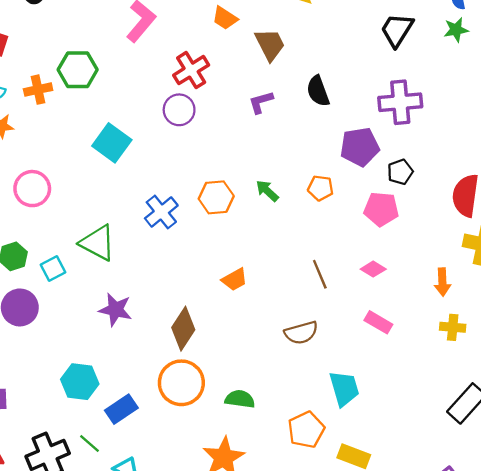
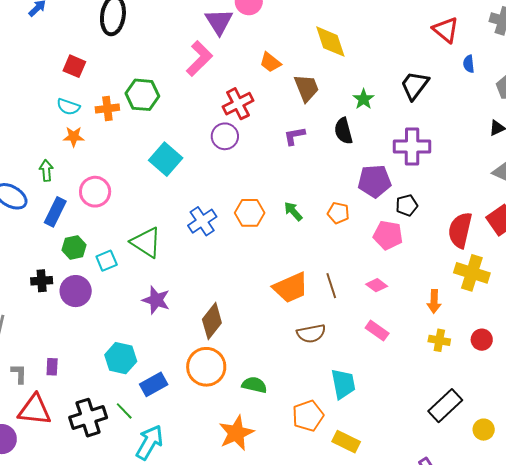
green star: (456, 30) -> (364, 99), moved, turned -30
orange trapezoid: (235, 280) -> (291, 288), moved, size x1.6

